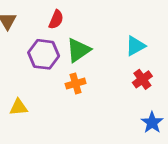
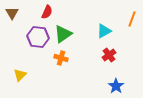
orange cross: (76, 84) -> (61, 58), turned 32
yellow triangle: (19, 107) -> (20, 75), turned -40

